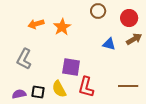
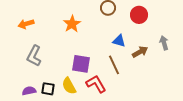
orange arrow: (36, 24) -> (26, 24), moved
brown arrow: (134, 39) -> (140, 52), moved
brown line: (128, 86) -> (114, 65), moved, turned 66
red L-shape: (86, 87) -> (96, 84), turned 135

